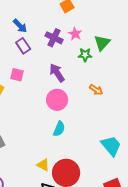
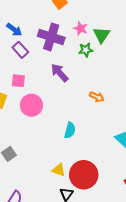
pink star: (75, 34) -> (81, 28), moved
purple cross: (54, 38) -> (51, 37), size x1.4
orange arrow: (96, 90) -> (97, 97), moved
pink circle: (57, 100) -> (31, 105), moved

